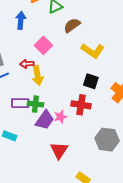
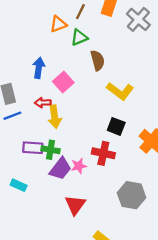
blue arrow: (21, 20) -> (39, 68), moved
brown semicircle: (72, 25) -> (98, 60), turned 108

